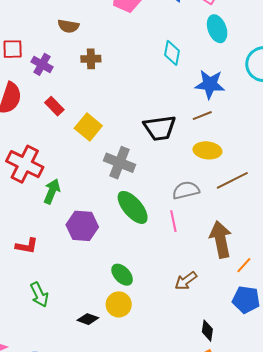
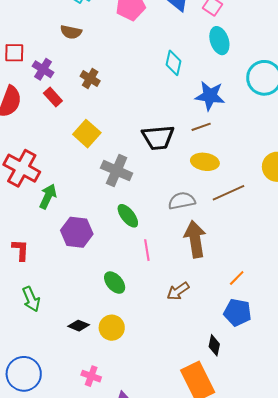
brown cross: (91, 59) -> (90, 78), moved, turned 30
red rectangle: (54, 106) -> (53, 97), moved
green ellipse: (133, 207) -> (128, 216), size x0.7
pink line: (173, 221) -> (147, 250), moved
brown arrow: (221, 239) -> (195, 239), moved
red L-shape: (27, 246) -> (20, 250), turned -100
yellow circle: (119, 304) -> (112, 328), moved
black diamond: (207, 331) -> (214, 345), moved

